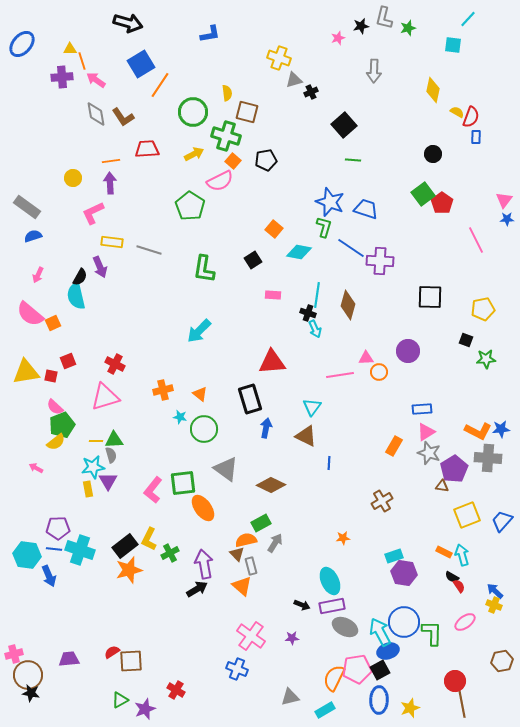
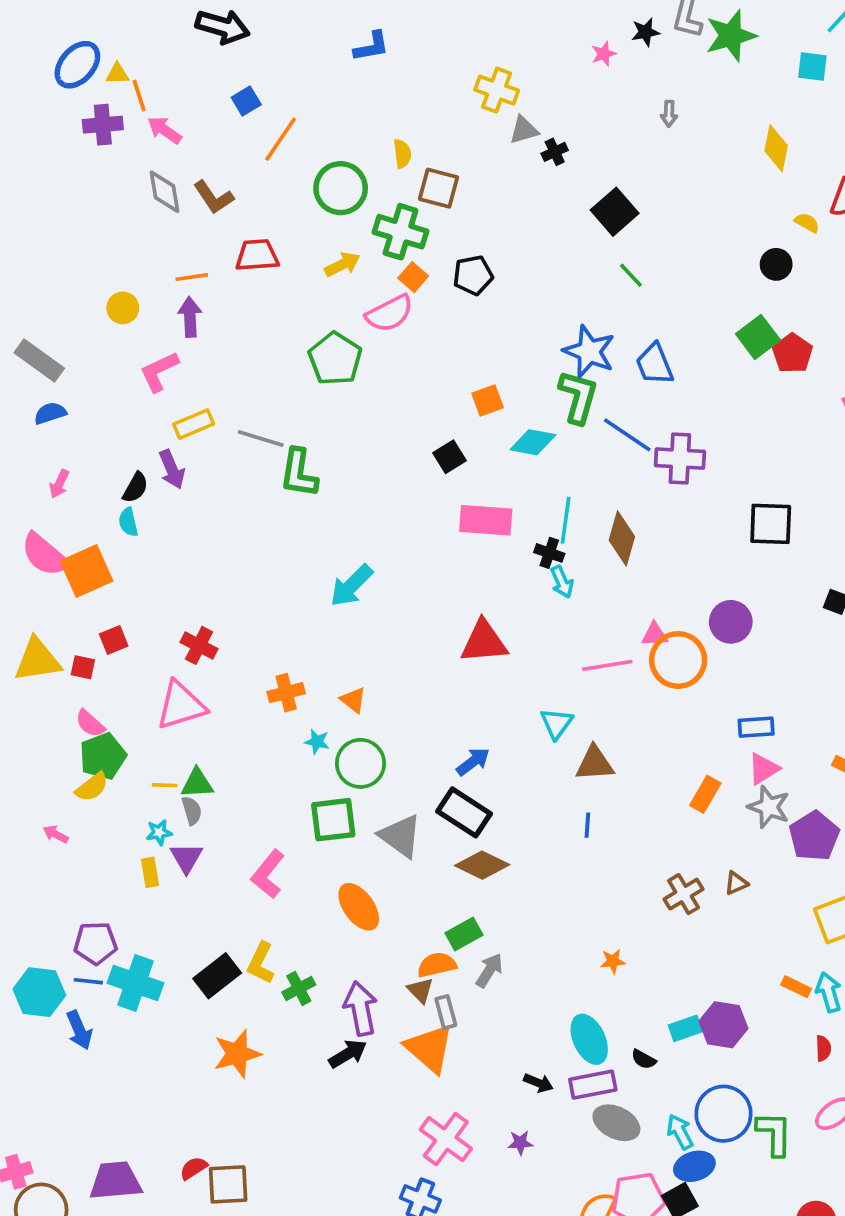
green star: (408, 28) -> (731, 36), size x1.8
blue ellipse: (22, 44) -> (77, 65), moved
blue square: (141, 64) -> (246, 101), size x0.6
gray arrow: (374, 71) -> (669, 114), size x0.6
yellow semicircle: (457, 112) -> (807, 223), moved
green line: (353, 160) -> (631, 275), turned 42
blue trapezoid: (366, 209) -> (655, 364), turned -130
green L-shape: (324, 227) -> (578, 397), size x1.4
orange square: (274, 229) -> (488, 400), turned 30
yellow rectangle: (112, 242) -> (194, 424), turned -30
green L-shape: (204, 269) -> (299, 473), moved
pink rectangle: (273, 295) -> (486, 520), size x1.8
cyan semicircle: (76, 296) -> (128, 522), size x0.6
orange square: (53, 323) -> (86, 571), size x1.8
orange circle: (379, 372) -> (678, 660), size x1.8
black rectangle: (250, 399) -> (464, 812), moved, turned -40
blue arrow: (266, 428) -> (473, 762), turned 42
brown triangle: (306, 436) -> (595, 763), moved, turned -30
cyan star: (93, 467) -> (159, 832), size x0.6
green square: (183, 483) -> (333, 820), moved
brown triangle: (442, 486) -> (736, 883), moved, turned -32
cyan rectangle: (394, 556) -> (685, 1028), moved
orange star: (129, 570) -> (237, 1054), moved
black semicircle: (452, 577) -> (644, 1059), moved
orange triangle: (242, 586) -> (429, 1048), size x1.4
red semicircle: (459, 586) -> (823, 1048), turned 32
cyan arrow: (380, 632) -> (680, 1132), size x0.7
purple trapezoid: (69, 659) -> (116, 1181), size x1.4

